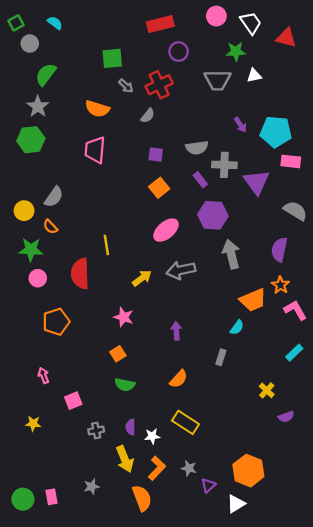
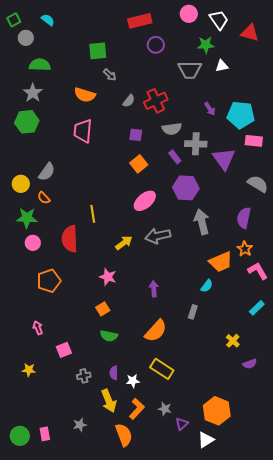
green semicircle: (46, 74) -> (40, 65), turned 55
red cross: (159, 85) -> (156, 101), moved
orange semicircle: (179, 379) -> (156, 331), size x1.4

